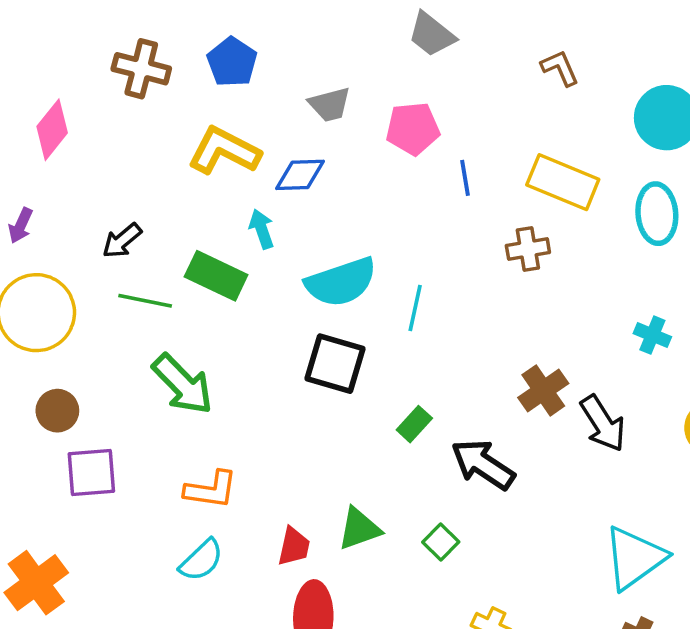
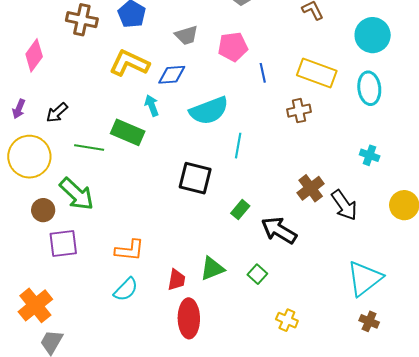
black arrow: (122, 241) -> (57, 113), moved
cyan semicircle: (341, 282) -> (209, 111), moved
green arrow: (183, 384) -> (77, 194), moved

